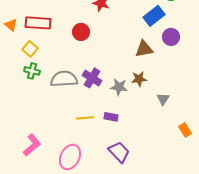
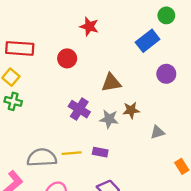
purple circle: (171, 37) -> (166, 74), moved
brown triangle: (144, 49) -> (111, 83), moved
gray semicircle: (64, 79) -> (42, 158), moved
gray triangle: (163, 99) -> (157, 132), turned 40

